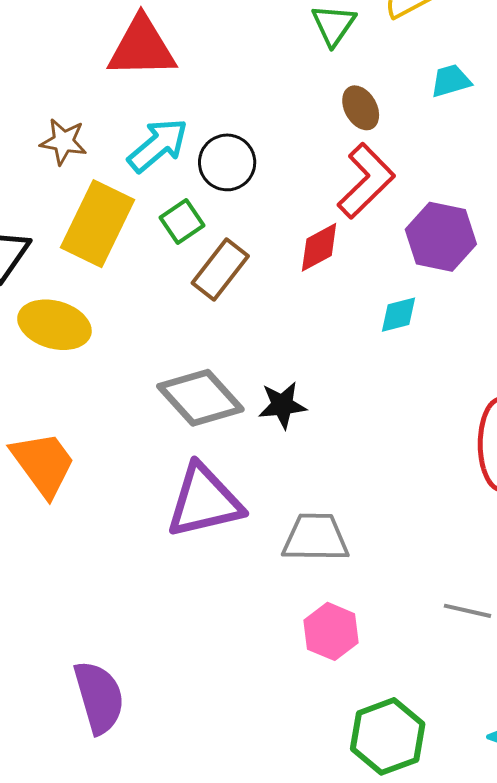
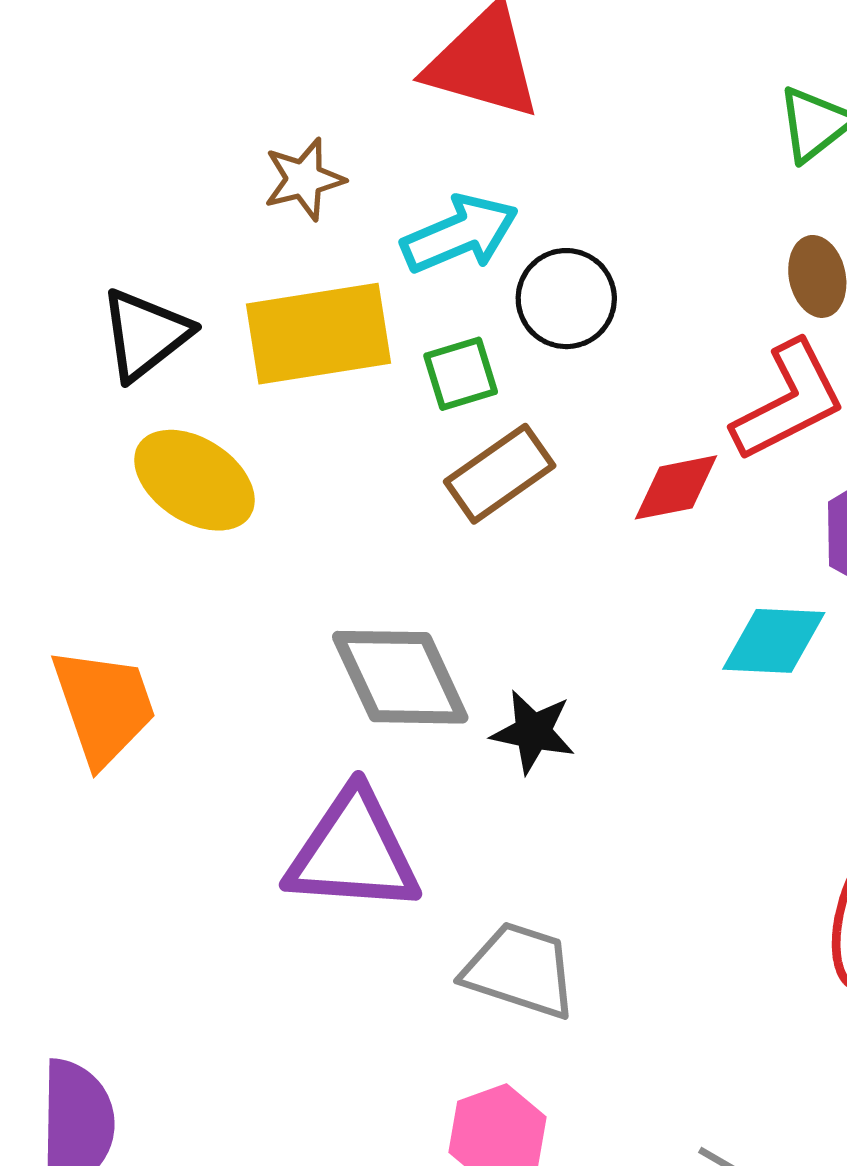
brown star: (63, 142) -> (304, 179), turned 30
yellow rectangle: (97, 224) -> (318, 334), turned 38
cyan diamond: (399, 315) -> (774, 641), size x1.4

